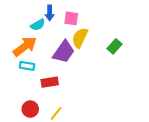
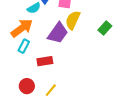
cyan rectangle: (27, 66) -> (24, 46), turned -72

